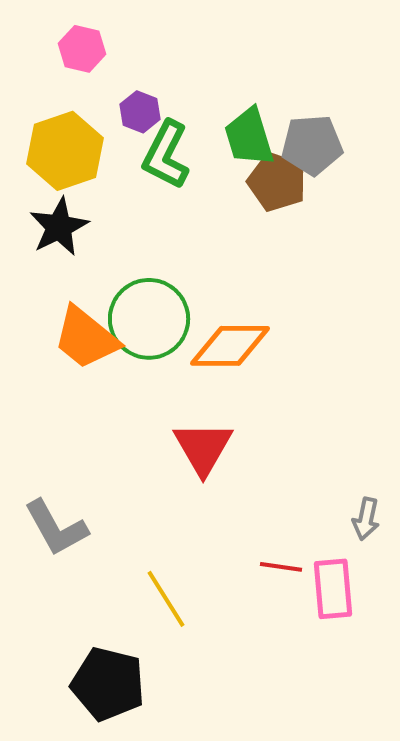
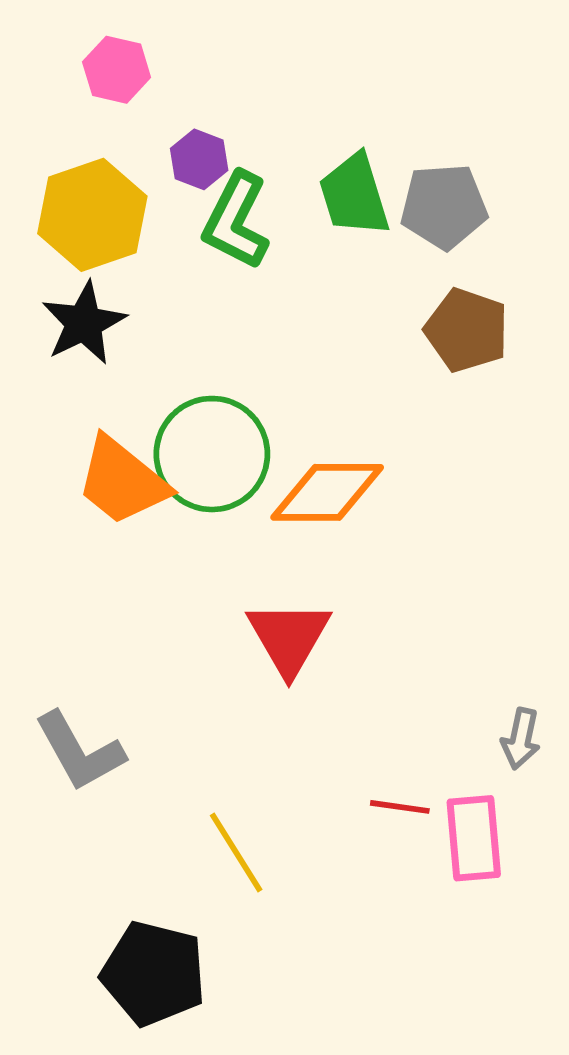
brown pentagon: (277, 182) -> (467, 330), moved

